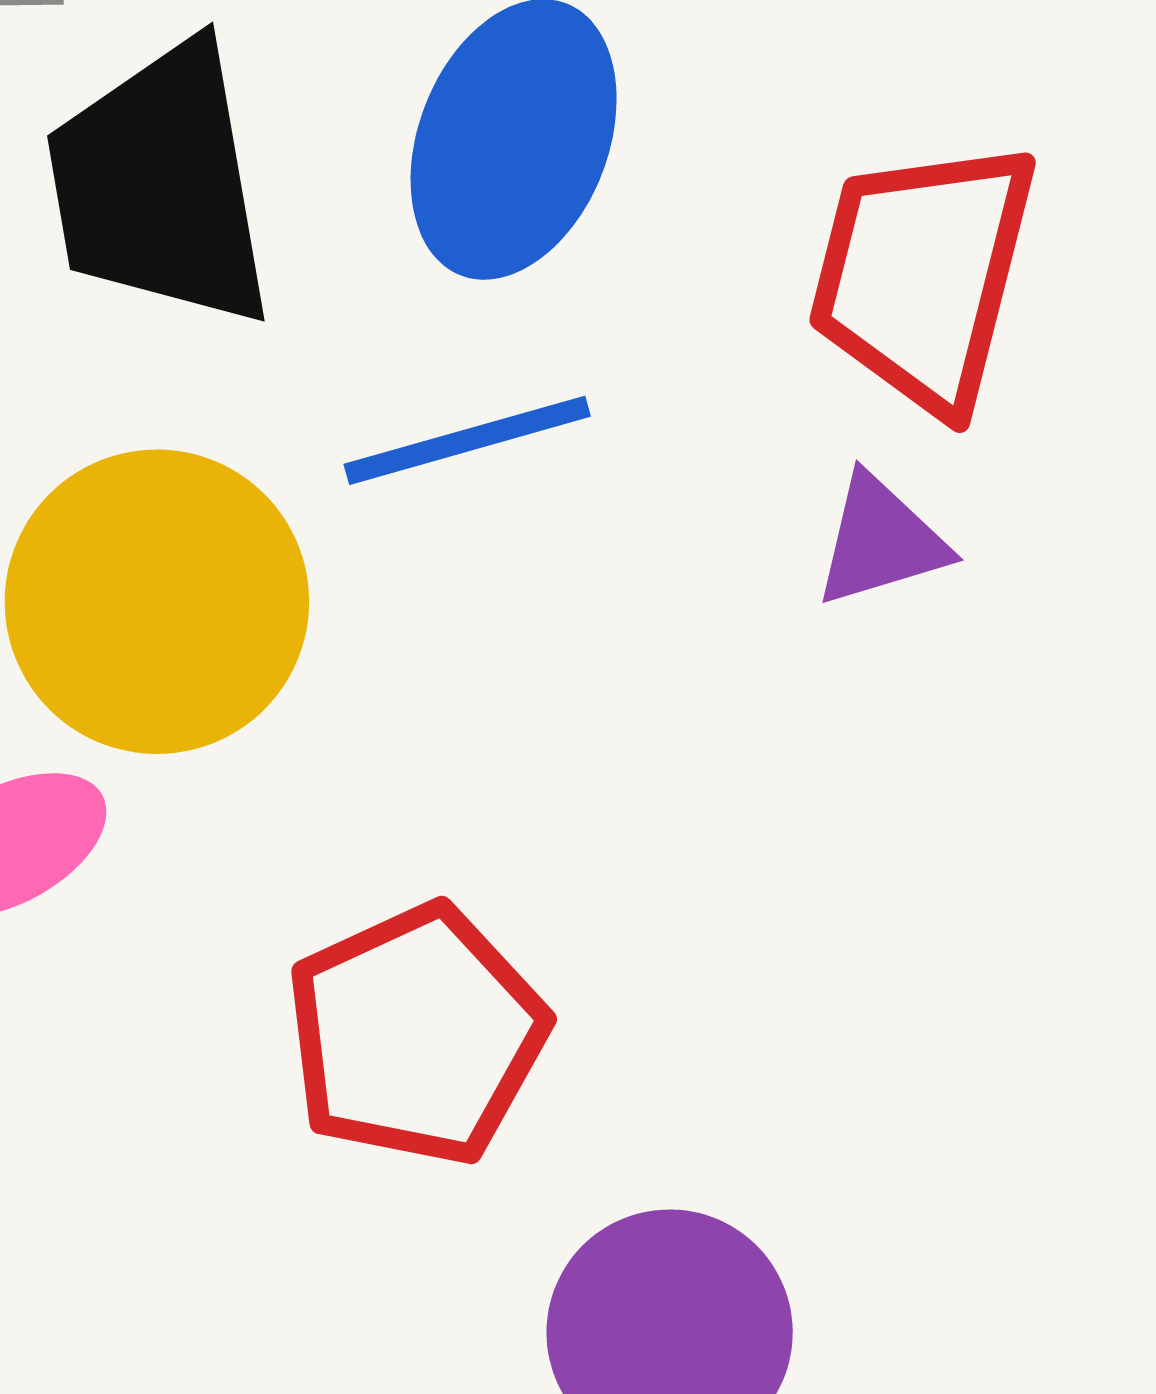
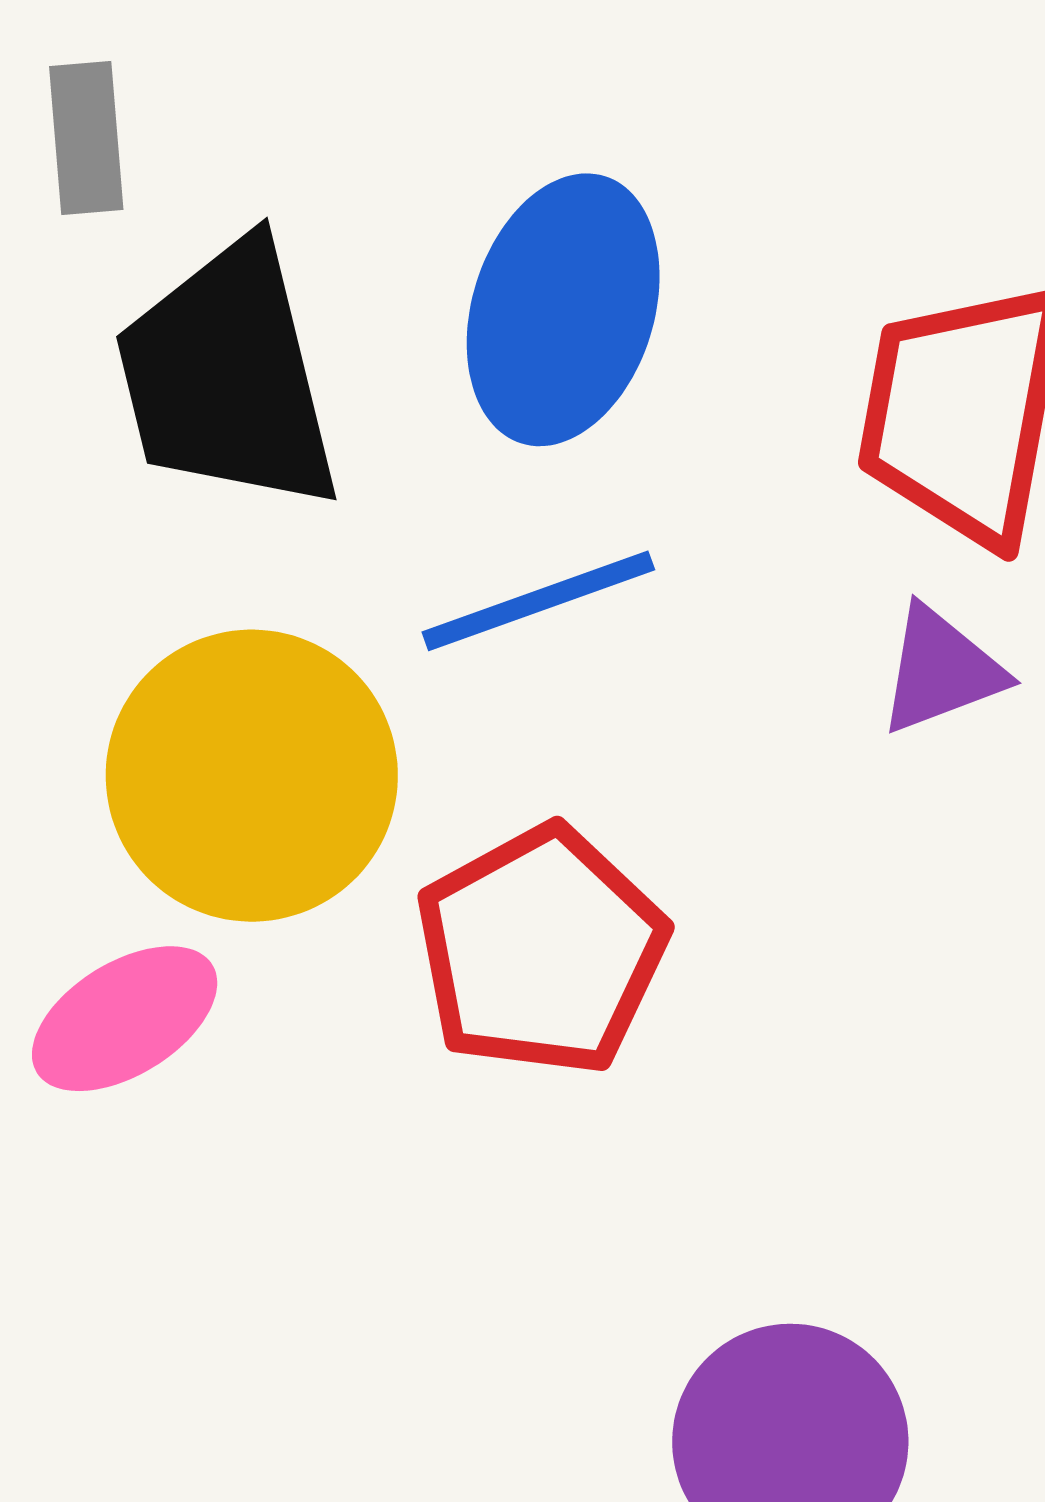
red pentagon: (416, 1035) -> (541, 951), moved

